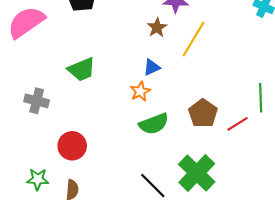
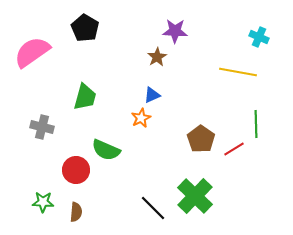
yellow line: (194, 39) -> (238, 72), moved, turned 69
green trapezoid: (82, 69) -> (85, 97), turned -52
green semicircle: (154, 124) -> (106, 150), moved, turned 44

